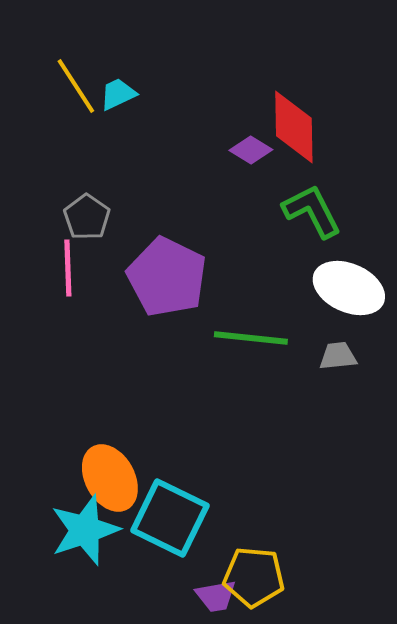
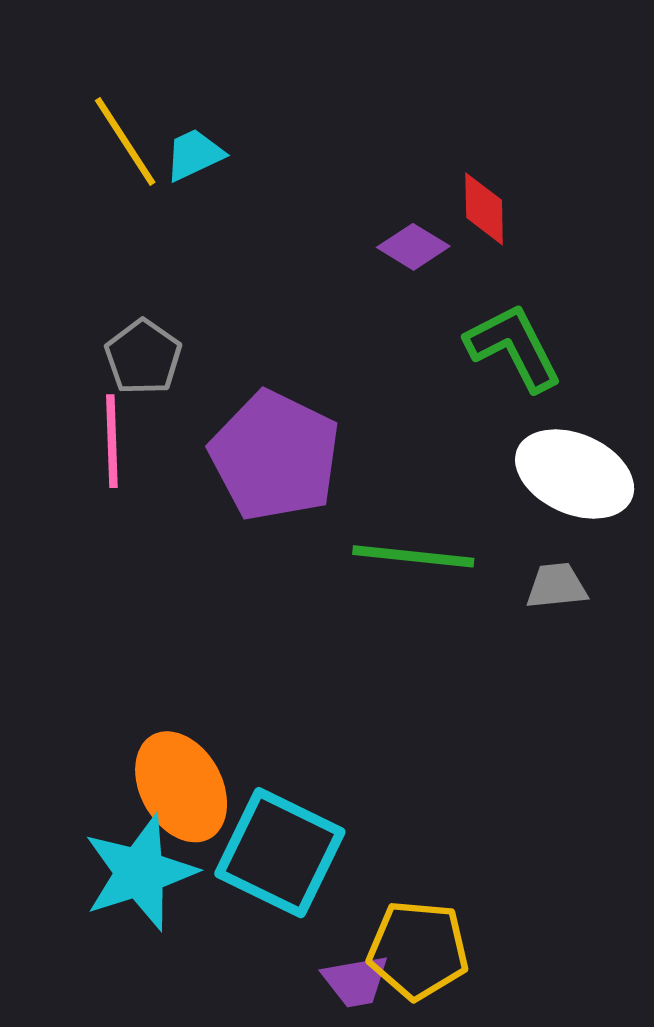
red diamond: (294, 127) -> (484, 209), size x0.6

